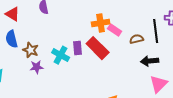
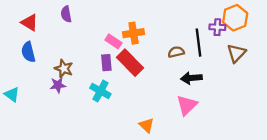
pink rectangle: (115, 30) -> (113, 41), moved
brown star: (31, 50) -> (64, 69), moved
cyan cross: (61, 55) -> (100, 91), moved
pink triangle: (159, 84) -> (187, 105), moved

